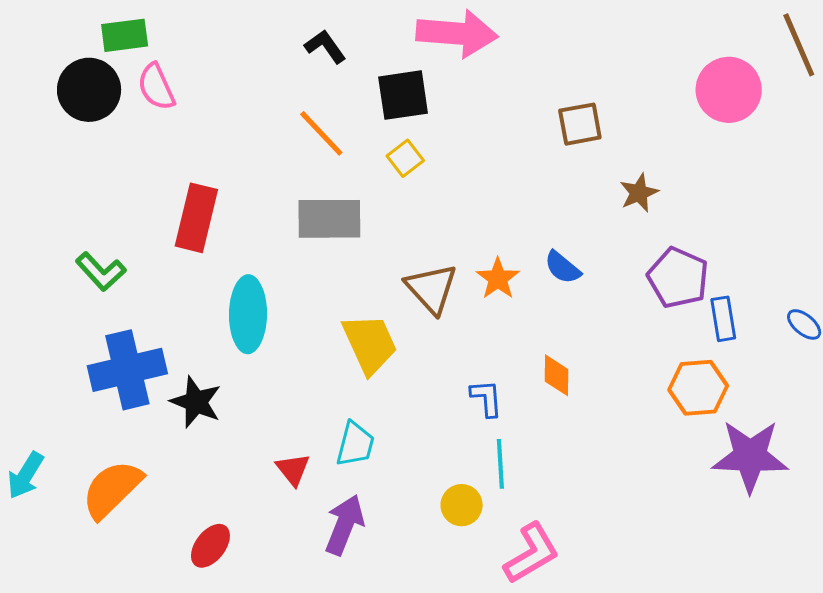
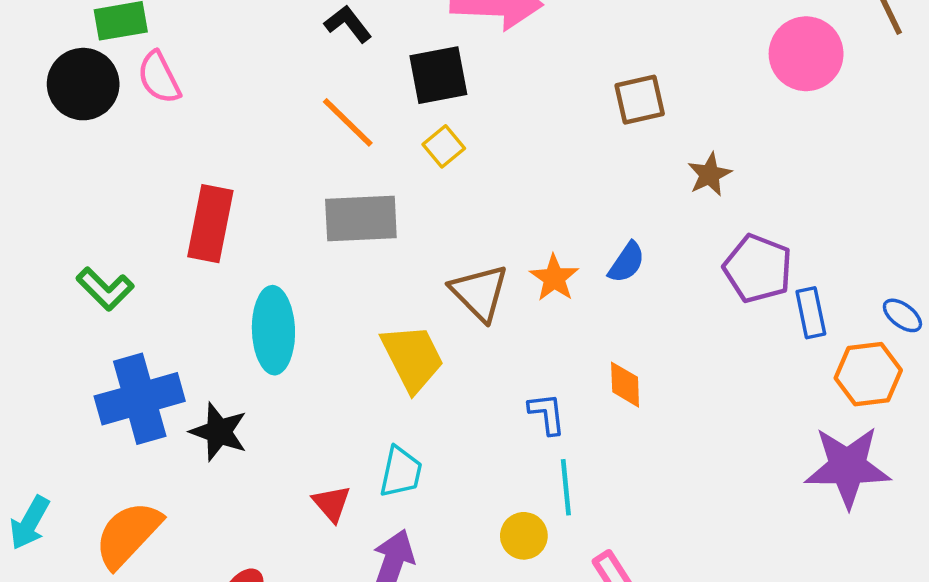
blue semicircle: (562, 267) -> (627, 262), turned -93
orange hexagon: (698, 388) -> (868, 374), moved

